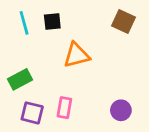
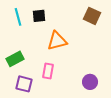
pink rectangle: (64, 108) -> (48, 71), moved

